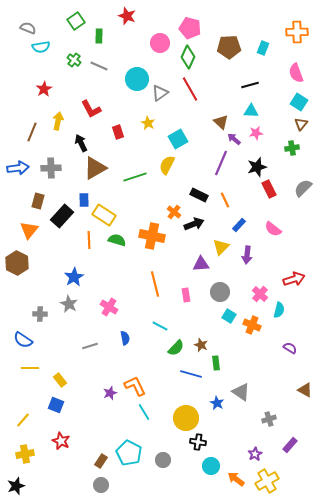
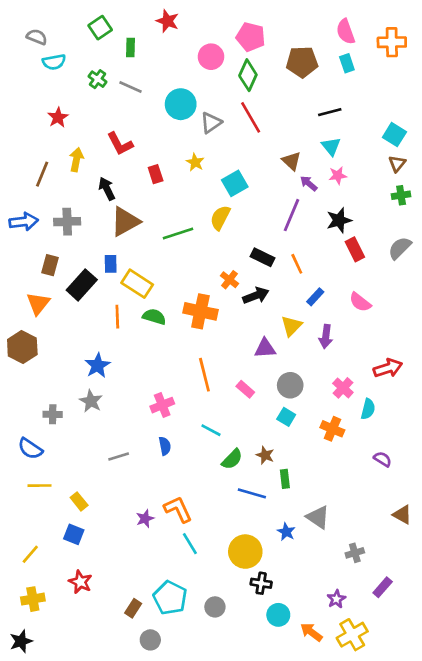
cyan rectangle: (263, 48) -> (347, 63), turned -40
pink semicircle: (296, 73) -> (346, 32), moved
cyan triangle: (251, 111) -> (331, 146), turned 49
green cross: (292, 148) -> (401, 195), moved
pink rectangle: (186, 295) -> (245, 389), turned -40
pink cross: (109, 307) -> (162, 405), moved, turned 36
cyan square: (229, 316) -> (286, 417), moved
gray circle: (101, 485) -> (150, 640), moved

